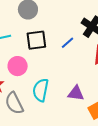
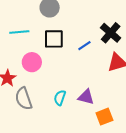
cyan semicircle: (41, 90) -> (60, 98), moved, size x0.7

